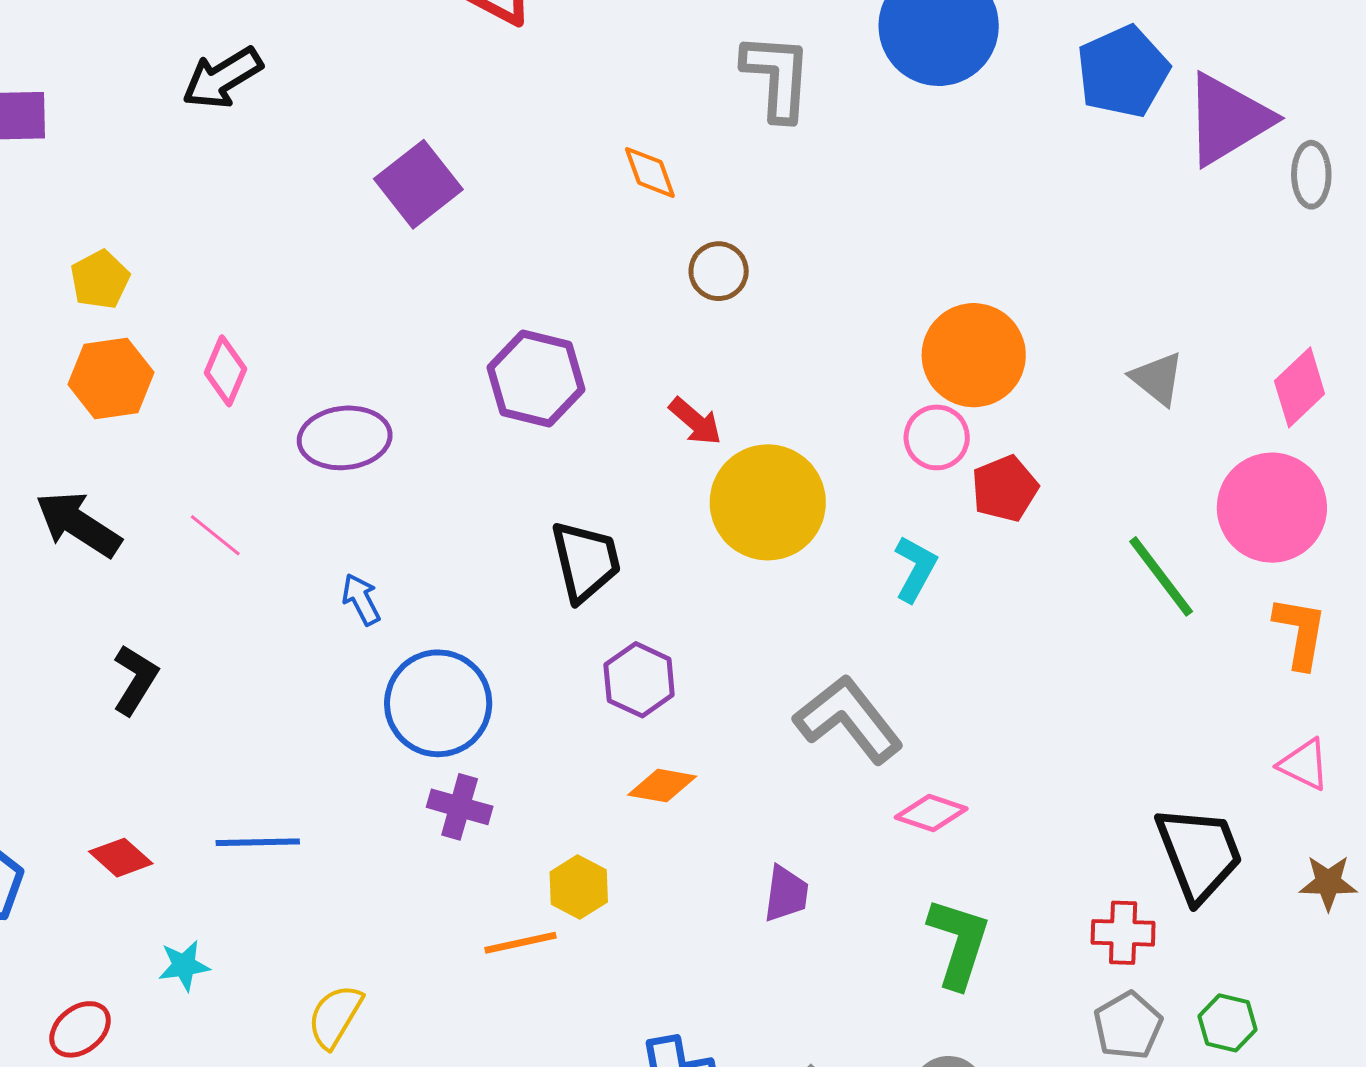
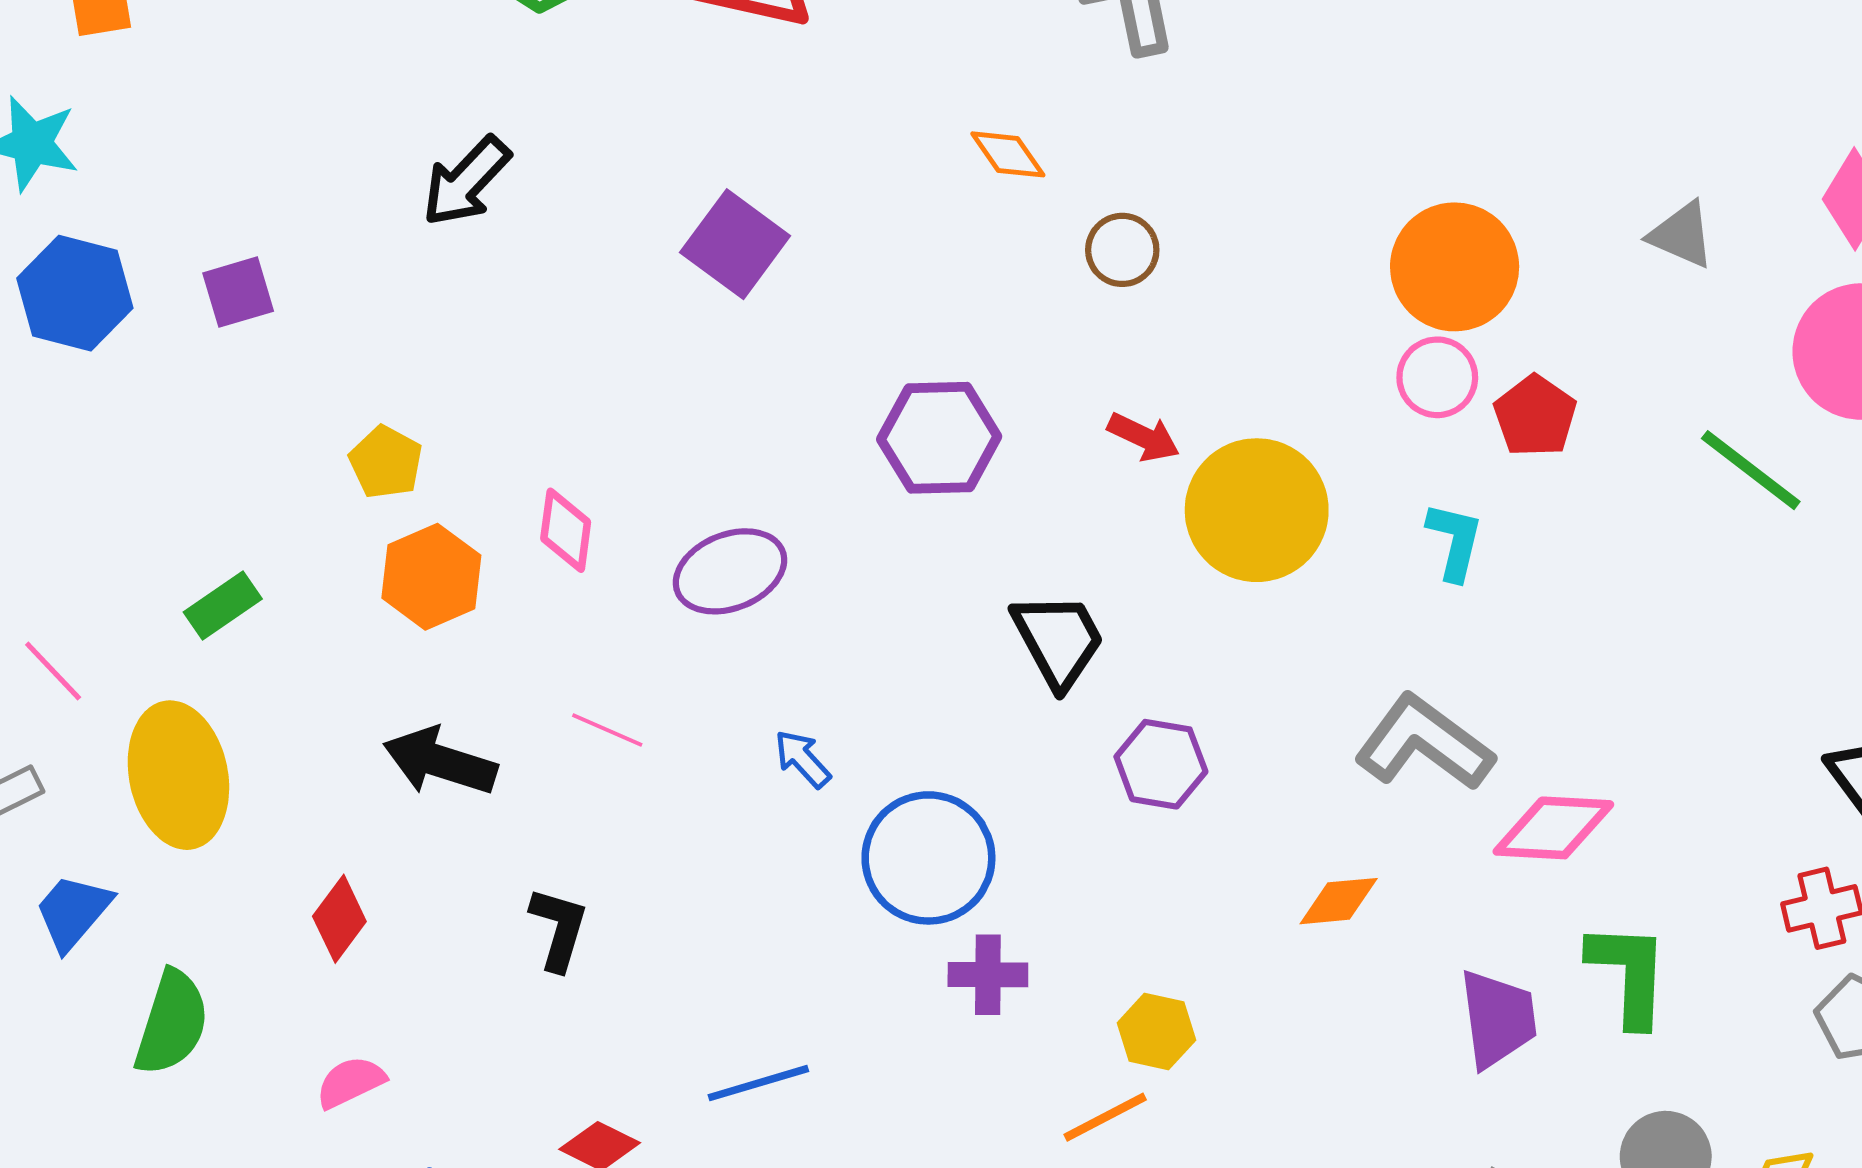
orange diamond: (662, 786) -> (1339, 901), moved
pink diamond: (931, 813) -> (1553, 828), size x1.4
purple trapezoid: (786, 894) -> (1498, 1019), moved, size x1.4

